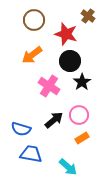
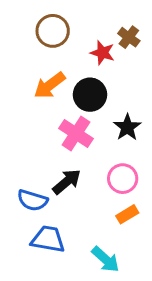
brown cross: (88, 16) -> (129, 37), moved
red star: (66, 34) -> (102, 53), size x0.7
black circle: (70, 61) -> (90, 95), moved
black arrow: (54, 120) -> (67, 182), moved

